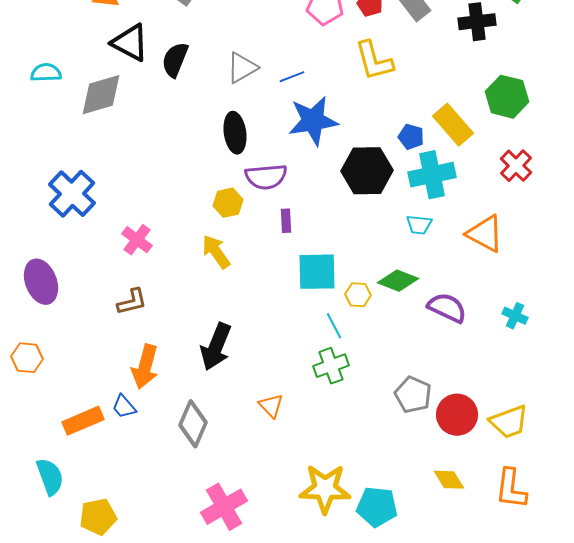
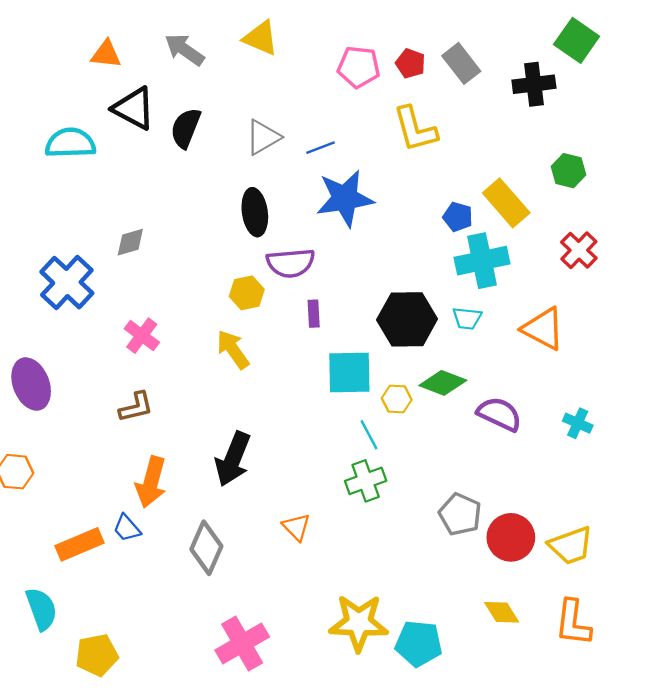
cyan semicircle: (46, 73) -> (70, 143), moved, size x1.4
gray diamond: (101, 95) -> (130, 242), moved, size x0.6
green hexagon: (507, 97) -> (569, 171), size x0.7
black hexagon: (367, 171) -> (407, 319), moved

